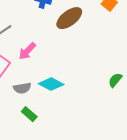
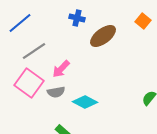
gray semicircle: (22, 88) -> (56, 92), moved

